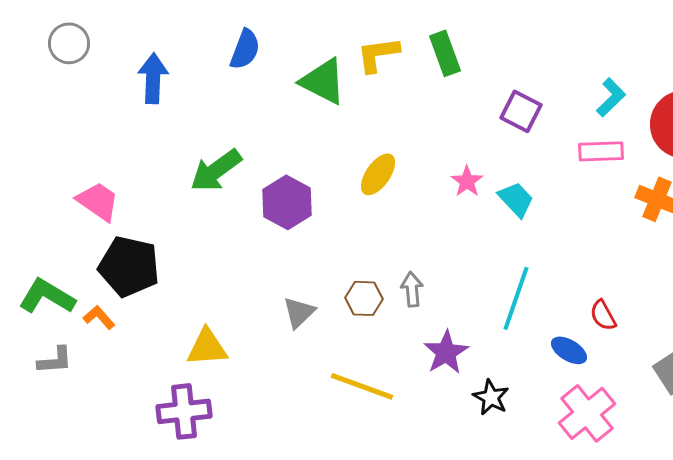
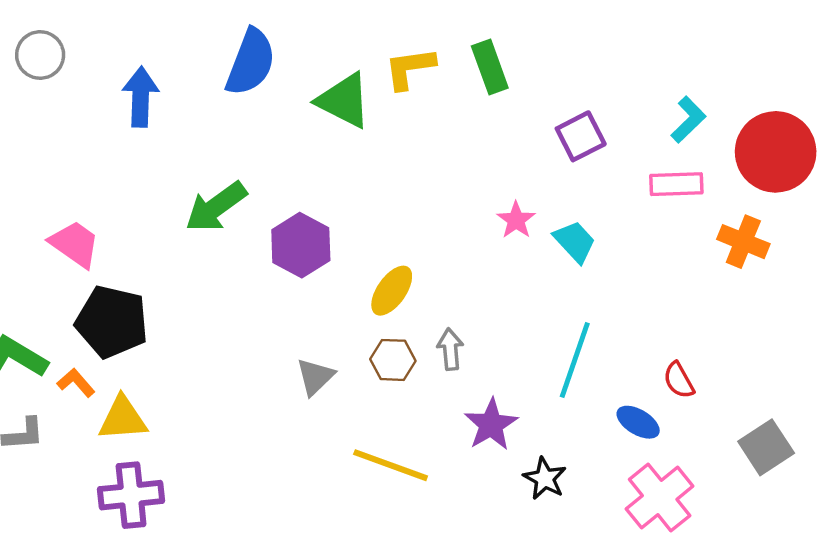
blue semicircle: (245, 49) -> (251, 62), size x1.4
purple square: (521, 111) -> (581, 136), turned 36
yellow ellipse: (378, 174) -> (392, 291), moved
yellow triangle: (207, 347) -> (123, 419), moved
purple cross: (184, 411) -> (131, 495), moved

